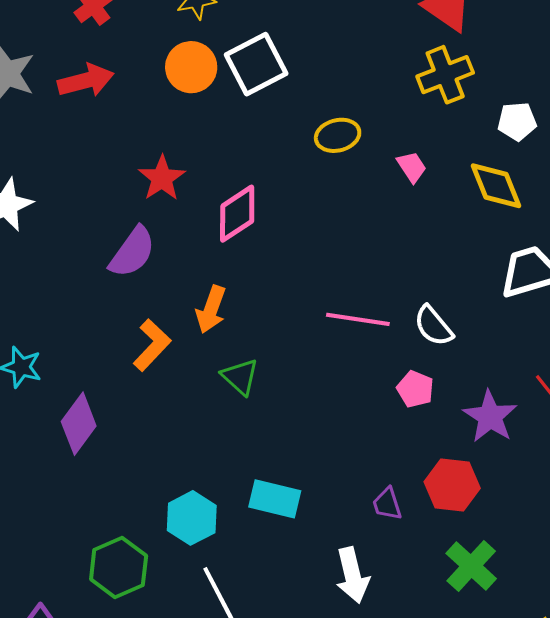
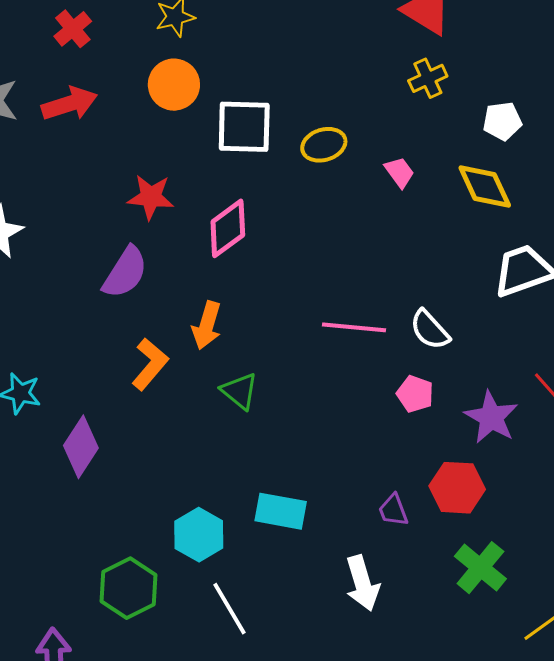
white square: (256, 64) -> (244, 127), moved, turned 32
yellow cross: (445, 75) -> (428, 78), size x0.7
red star: (162, 178) -> (151, 197), turned -30

